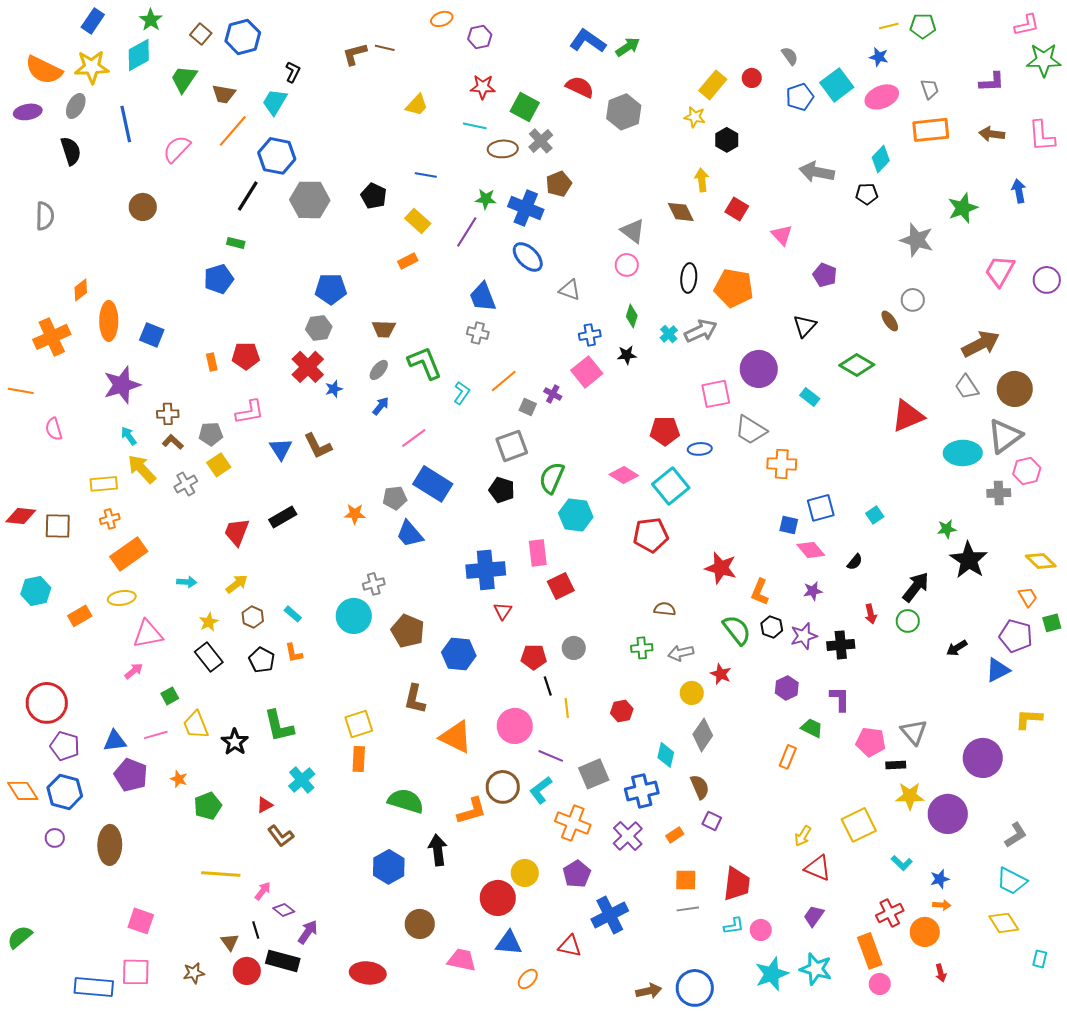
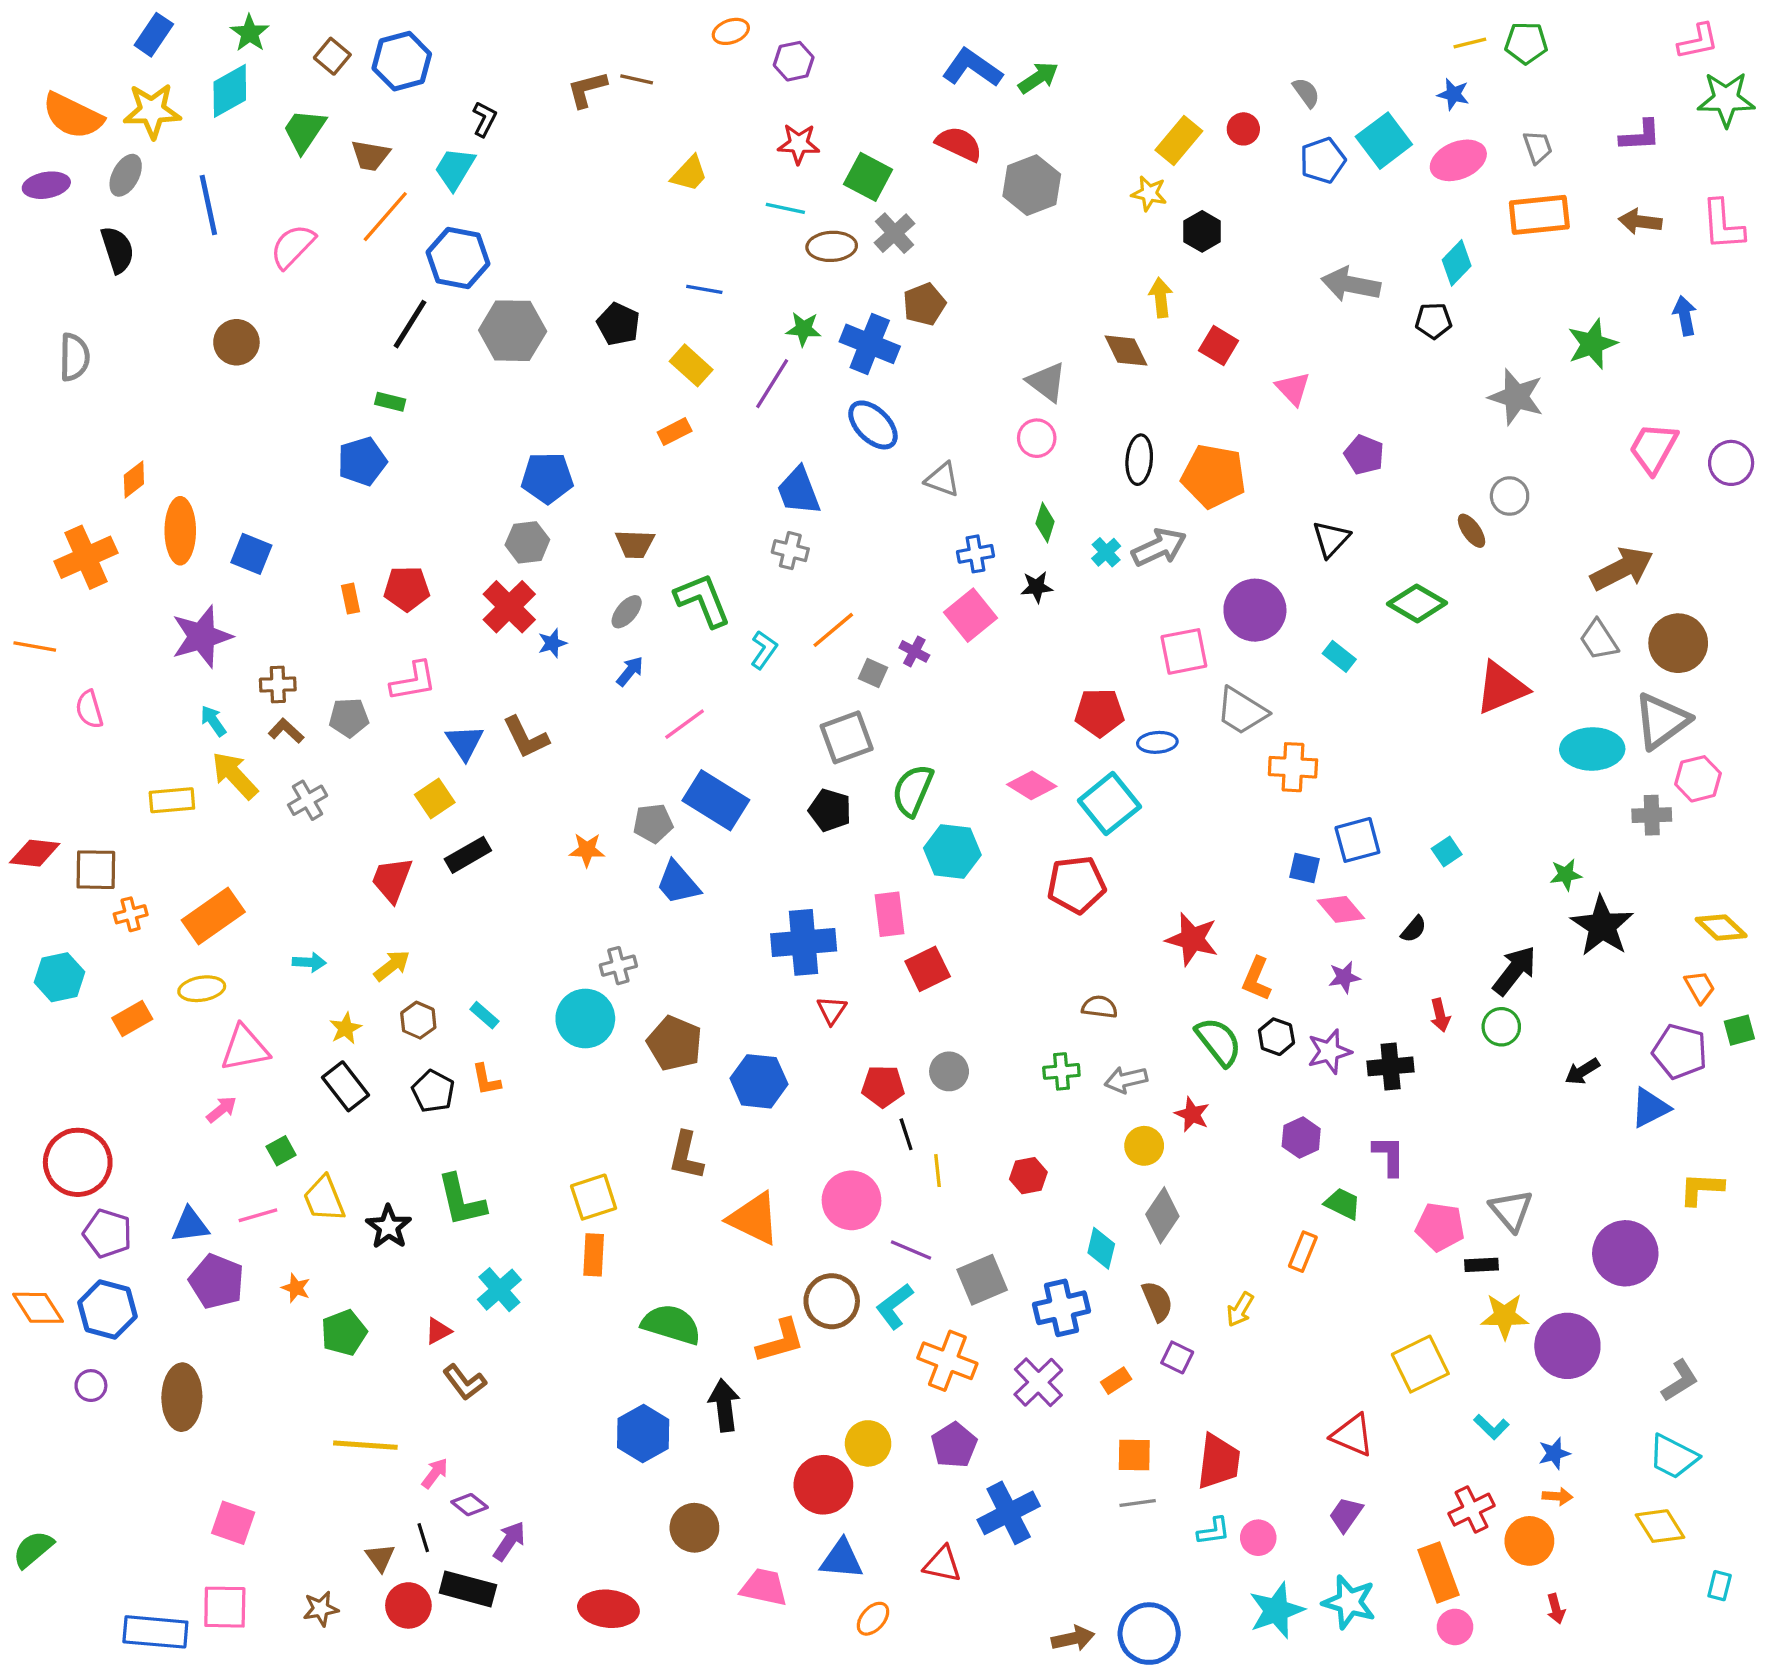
yellow square: (219, 465) -> (435, 799), moved
orange cross: (110, 519) -> (131, 914), moved
yellow arrow: (803, 836) -> (1240, 1309), moved

